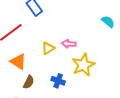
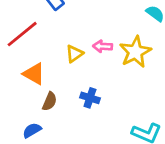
yellow star: (83, 65) -> (135, 52), moved

